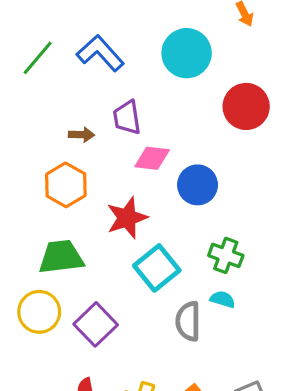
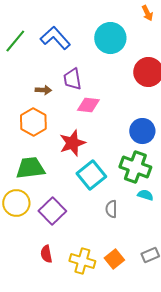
blue circle: (198, 185) -> (142, 131), moved
green cross: (226, 255) -> (135, 167), size x1.4
cyan semicircle: (223, 299) -> (145, 195), moved
gray semicircle: (188, 321) -> (111, 209), size x0.7

